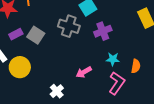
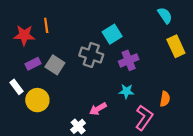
cyan star: (113, 59) -> (126, 91), moved
pink arrow: (84, 72) -> (98, 109), moved

